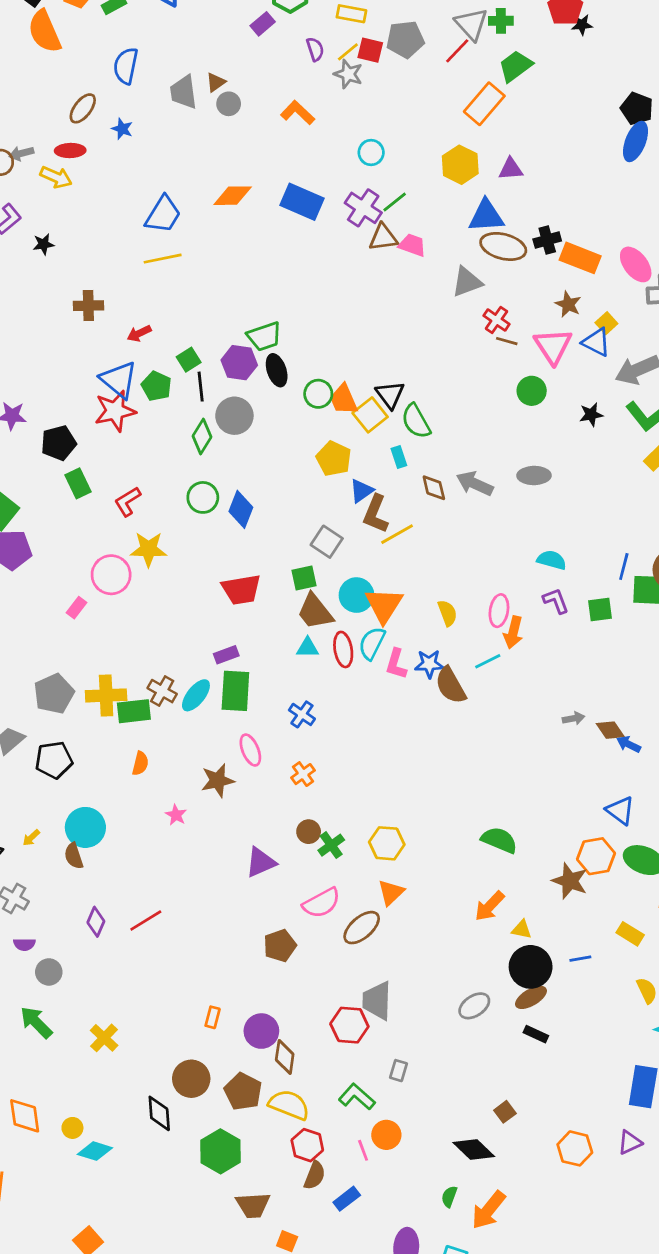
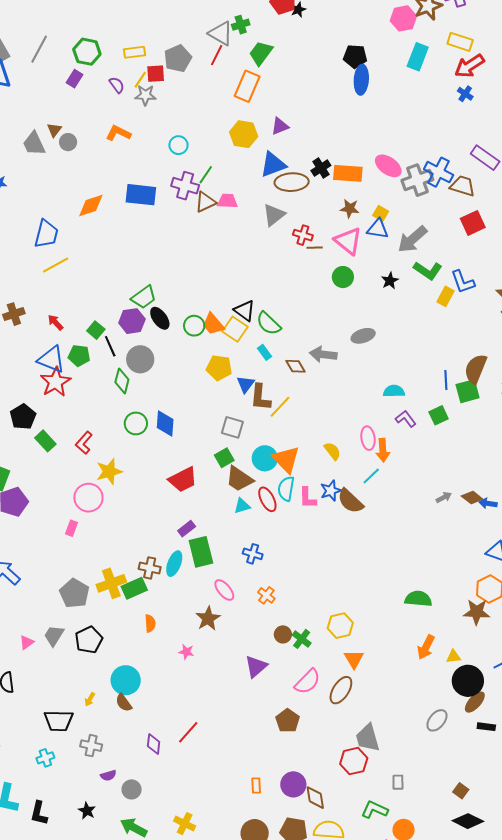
red arrow: (139, 333) -> (55, 322), turned 90
brown square: (505, 1112) -> (461, 791), moved

